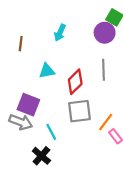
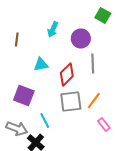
purple circle: (105, 33) -> (81, 38), moved
gray arrow: (21, 122) -> (17, 128), moved
orange line: (106, 122) -> (94, 100), moved

